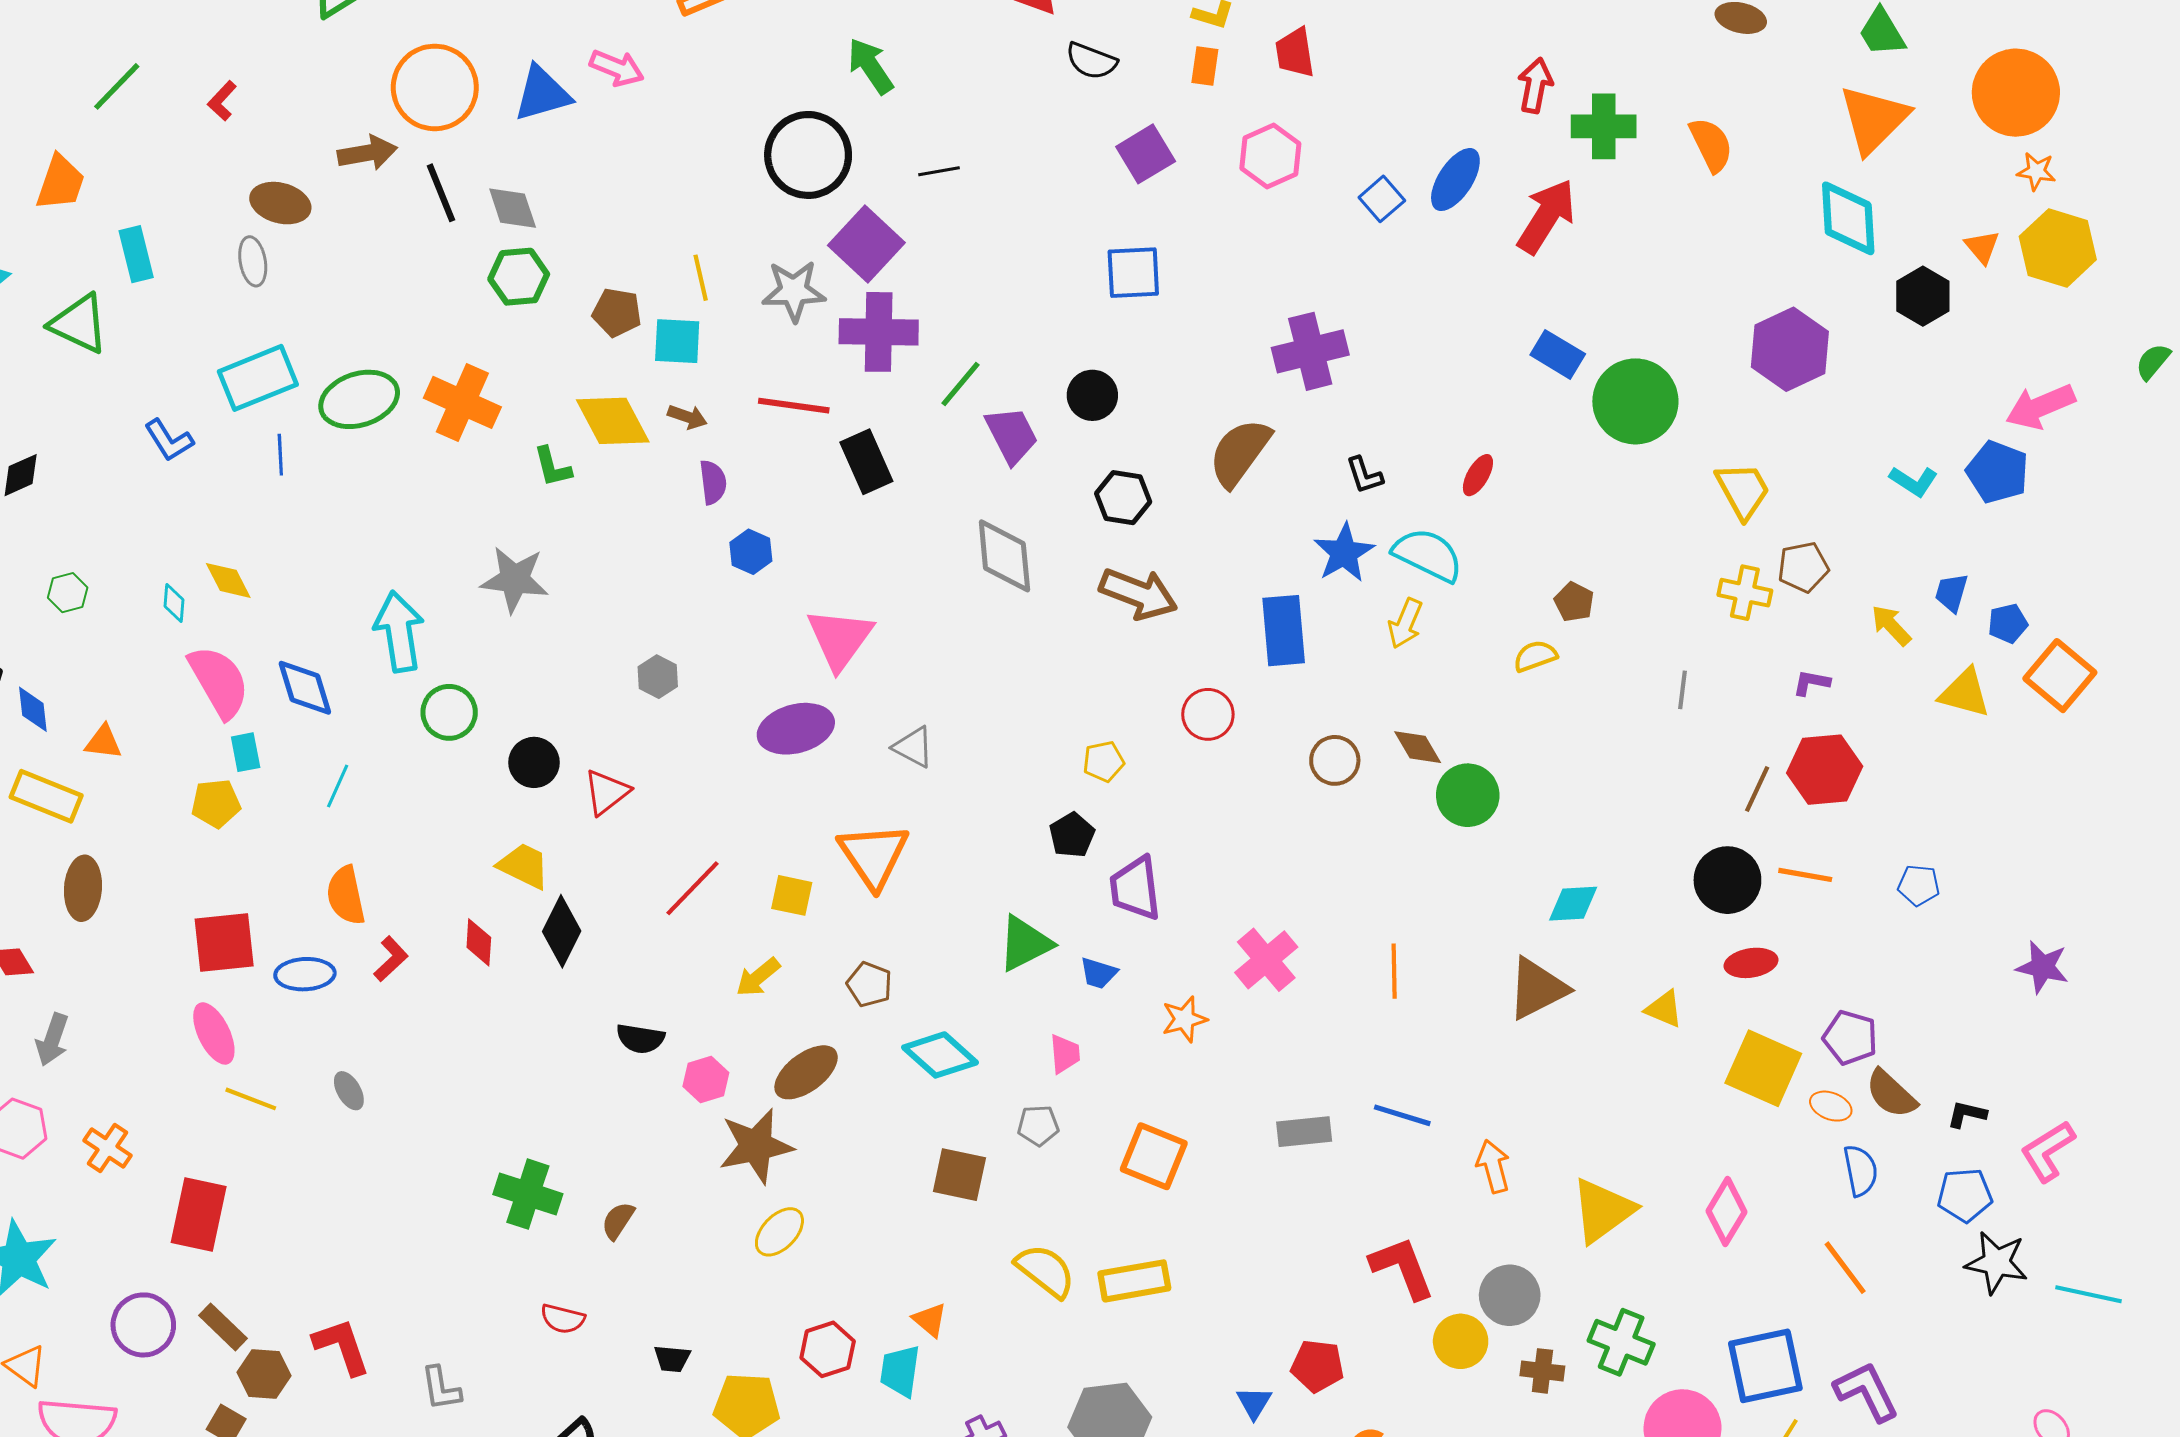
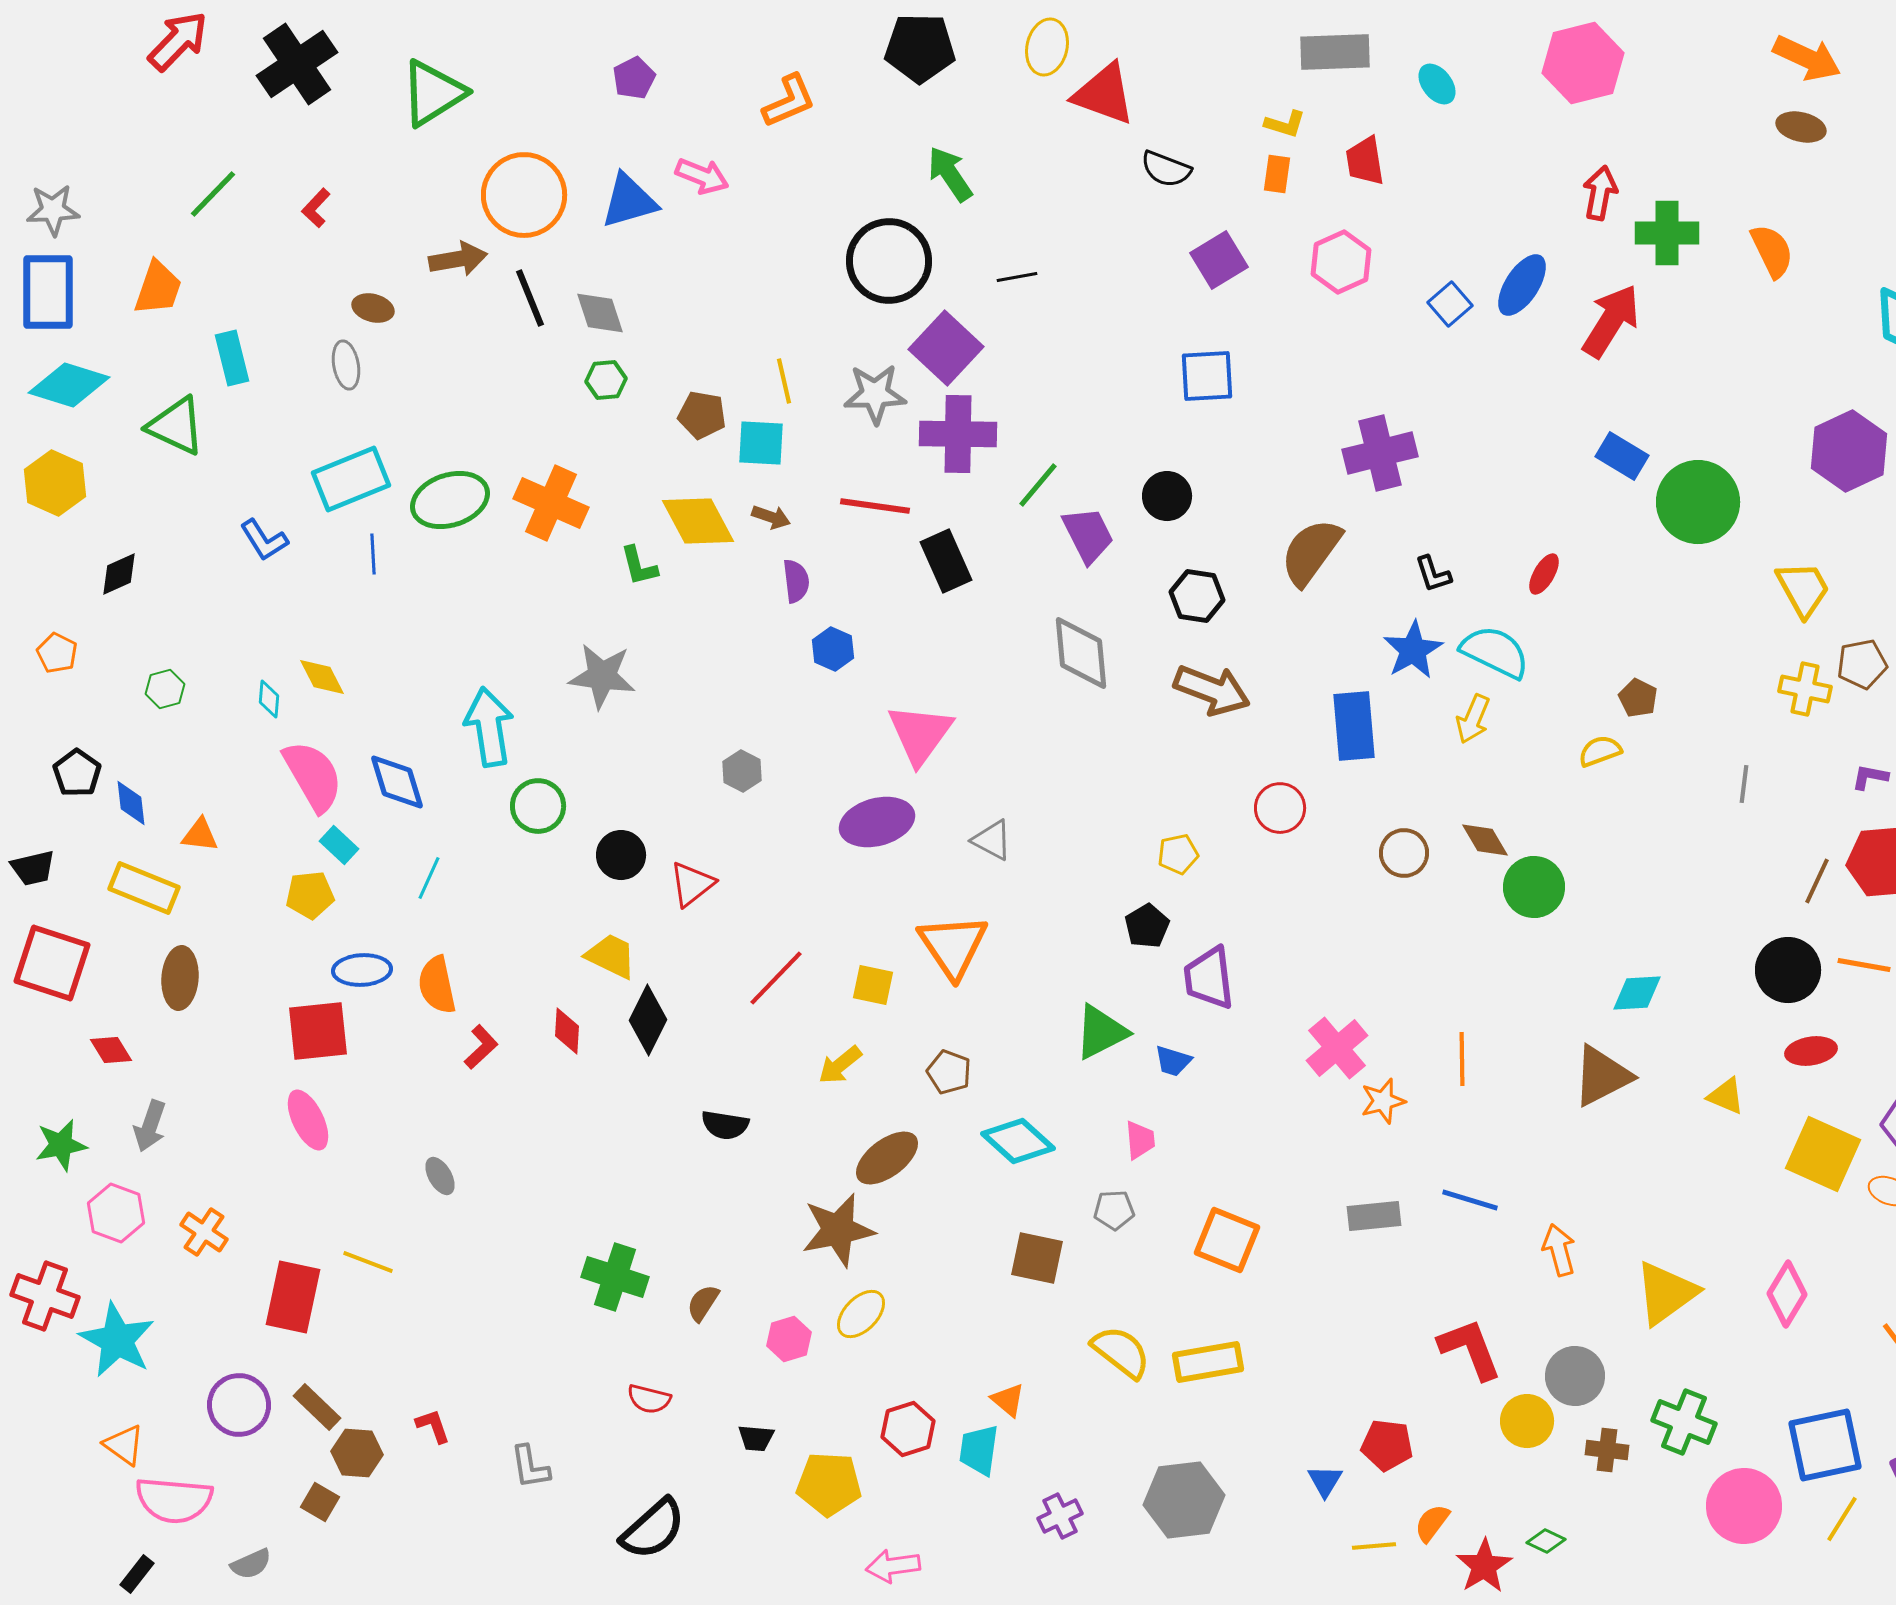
brown ellipse: (280, 203) -> (373, 308), size x0.7
green hexagon: (519, 277) -> (606, 380), size x0.7
cyan rectangle: (246, 752) -> (339, 845), turned -36
blue ellipse: (305, 974) -> (362, 970), moved
orange star: (1184, 1019) -> (1383, 1101), moved
pink hexagon: (706, 1079) -> (789, 1339), moved
yellow line: (251, 1099) -> (368, 1262), moved
red L-shape: (342, 1346) -> (433, 1426), size x0.6

